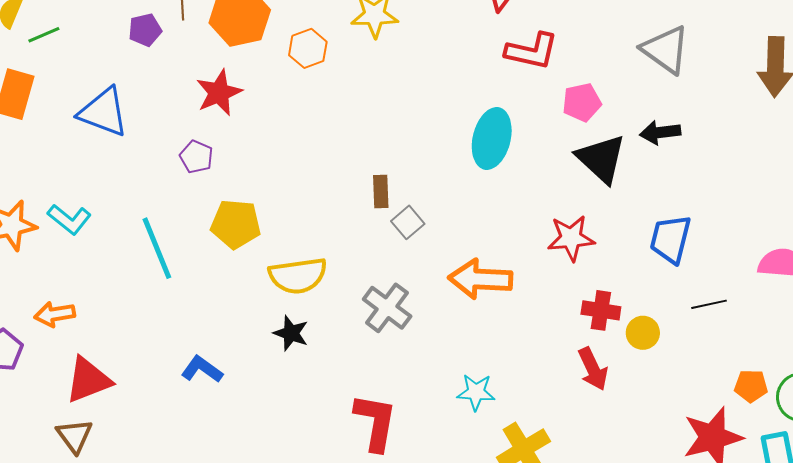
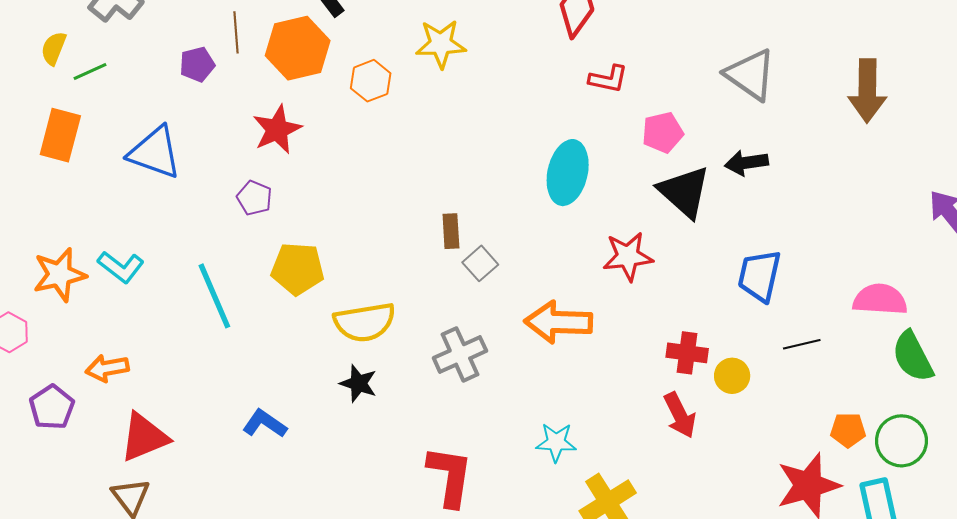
red L-shape: (532, 51) -> (608, 79), size x0.7
red star: (571, 238) -> (628, 256), moved
gray cross: (387, 308) -> (460, 354), turned 30

